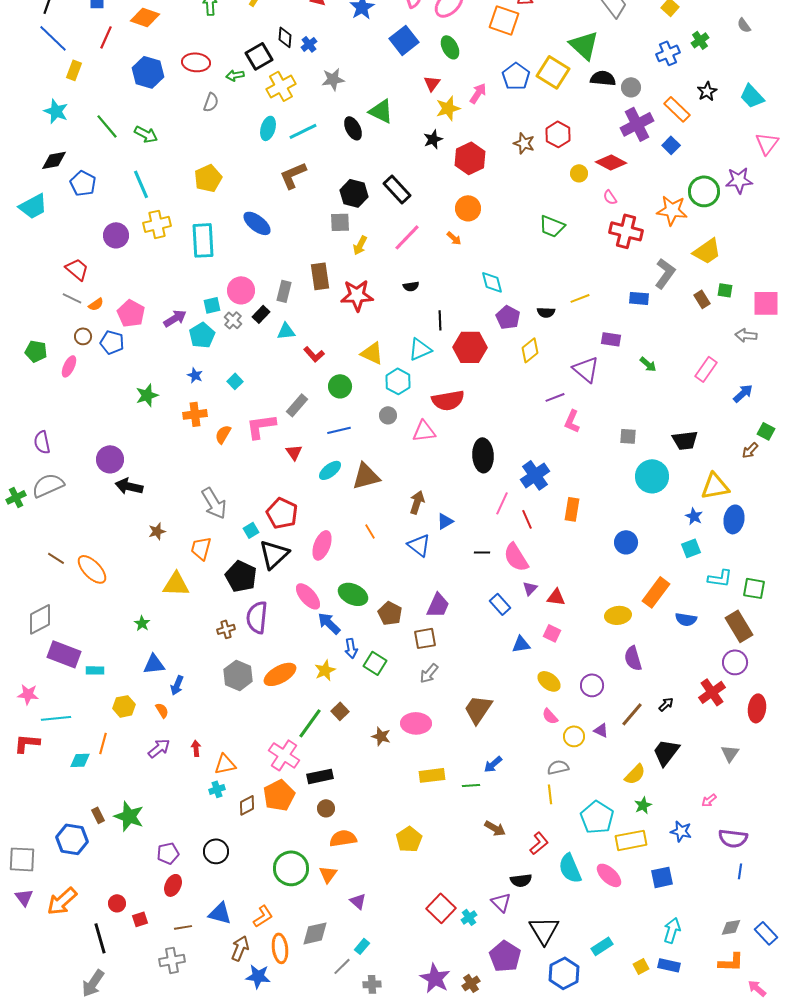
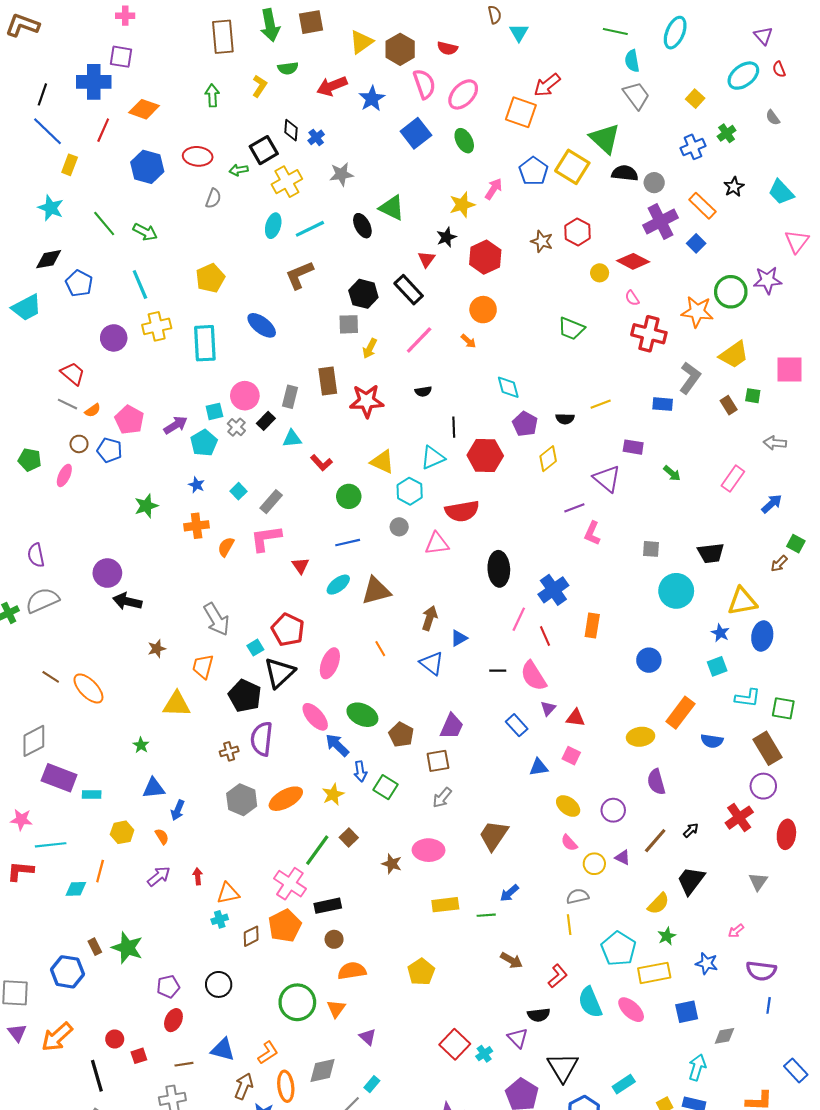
red triangle: (432, 83) -> (426, 259), moved
pink square: (766, 303) -> (790, 369), moved
gray rectangle: (297, 405) -> (271, 502), moved
gray diamond: (731, 927) -> (724, 1036), moved

